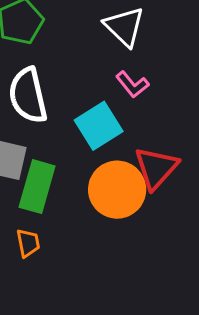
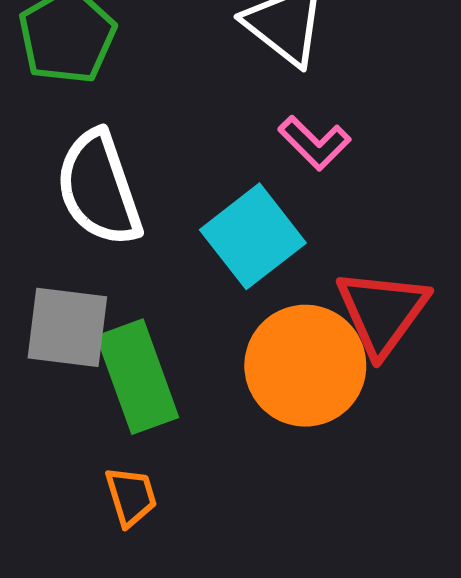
green rectangle: (37, 187) -> (138, 377), turned -30

